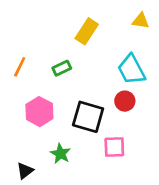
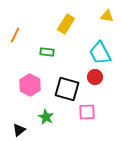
orange line: (20, 67) -> (15, 35), moved
green rectangle: (62, 68) -> (47, 52), turned 32

